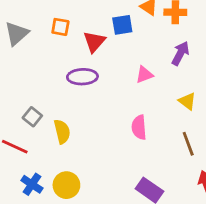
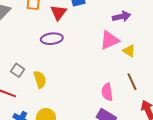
purple arrow: (180, 53) -> (122, 16), turned 54
pink triangle: (144, 75) -> (109, 40), moved, size x1.5
pink semicircle: (139, 127) -> (107, 92), moved

